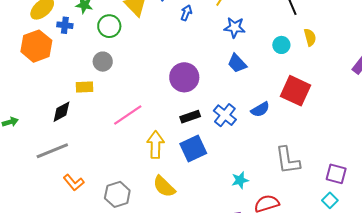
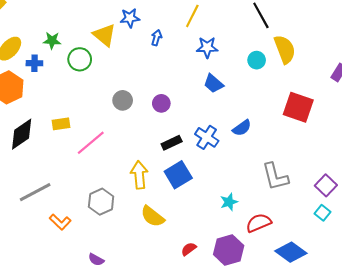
yellow semicircle: (310, 37) -> (285, 49), size x1.6
gray circle: (103, 62) -> (123, 100), moved
purple circle: (184, 77) -> (161, 103), size x0.6
red square: (296, 91) -> (298, 107), moved
black diamond: (61, 112) -> (22, 134), moved, size x1.4
pink line: (128, 115) -> (91, 143), moved
purple square: (336, 174) -> (326, 185), turned 35
gray hexagon: (117, 194) -> (101, 202), moved

